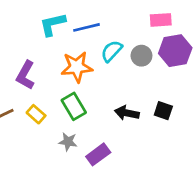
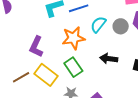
black arrow: (127, 113) -> (109, 59), moved
yellow rectangle: (36, 114) -> (46, 75), size x1.6

